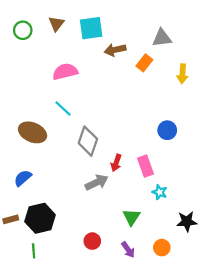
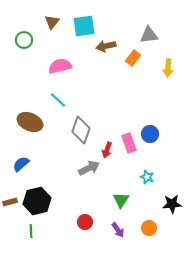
green circle: (23, 30) -> (24, 40), moved
blue circle: (167, 130) -> (150, 134), moved
pink rectangle: (146, 166) -> (129, 143), moved

